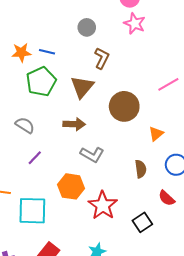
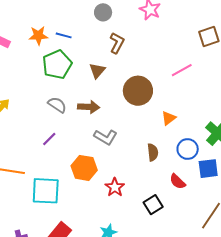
brown triangle: (82, 87) -> (97, 71), size x0.7
gray semicircle: (25, 125) -> (57, 105), moved
red star: (103, 205) -> (115, 187), size x0.7

